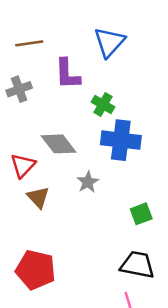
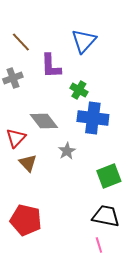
brown line: (29, 43) -> (21, 42), turned 55
green square: (141, 214) -> (109, 176), size x1.4

